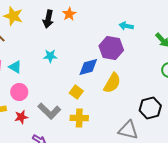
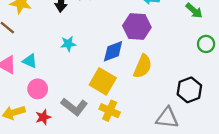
yellow square: (76, 92) -> (103, 81), size x1.6
yellow cross: (79, 118) -> (110, 111), turned 30

